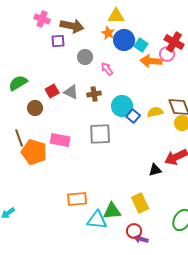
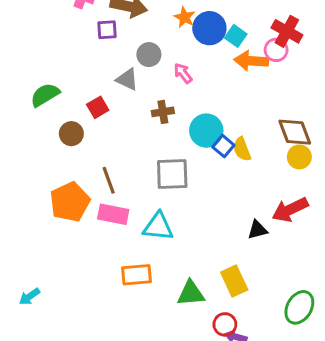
gray triangle: (71, 92) -> (127, 79), moved
yellow semicircle: (155, 112) -> (242, 149), moved, turned -98
brown line: (19, 138) -> (109, 180), moved
pink rectangle: (60, 140) -> (113, 214), moved
orange pentagon: (34, 152) -> (70, 202), turned 30
cyan triangle: (97, 220) -> (158, 227), moved

